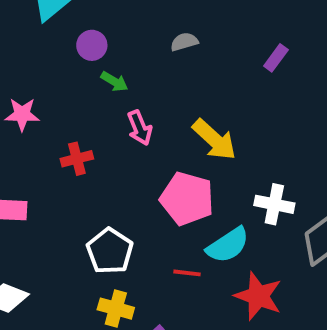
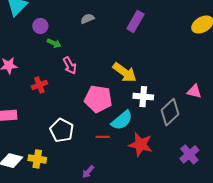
purple rectangle: (276, 58) -> (135, 21), size x1.5
yellow arrow: (214, 140) -> (125, 72), moved
yellow cross: (116, 309) -> (37, 159), moved

